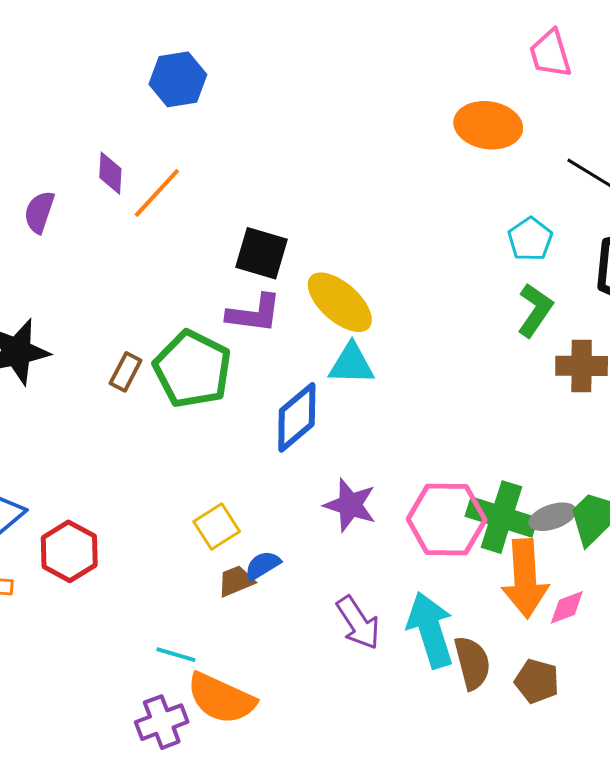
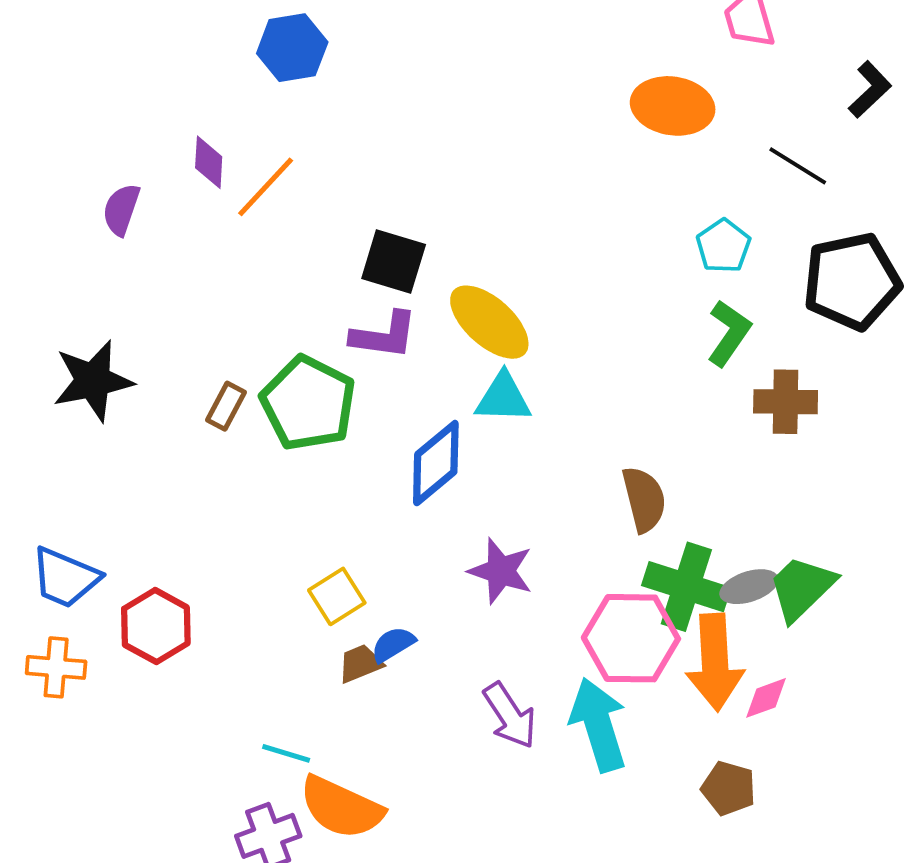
pink hexagon: (447, 519) -> (631, 638), moved
brown semicircle: (472, 663) -> (644, 499), moved

